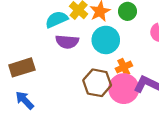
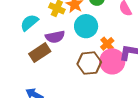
cyan semicircle: (57, 19) -> (29, 23), moved
brown rectangle: (22, 67) -> (40, 53), moved

